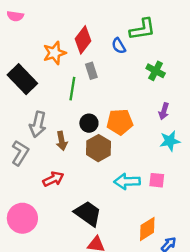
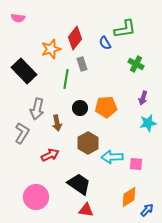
brown hexagon: (98, 148) -> (88, 143), moved
pink square: (157, 180) -> (136, 164), moved
pink circle: (22, 218) -> (36, 197), moved

